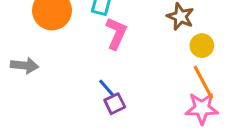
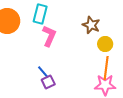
orange line: (203, 82) -> (106, 68), turned 35

